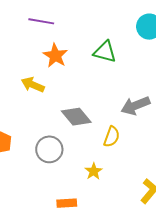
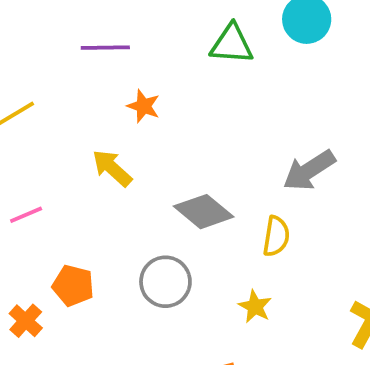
green triangle: (105, 52) -> (232, 44), moved
orange star: (55, 56) -> (144, 106), size x0.7
yellow arrow: (33, 85) -> (112, 168), turned 30

